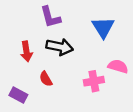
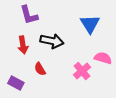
purple L-shape: (50, 17) -> (29, 15), moved
pink cross: (94, 81) -> (82, 71), turned -30

